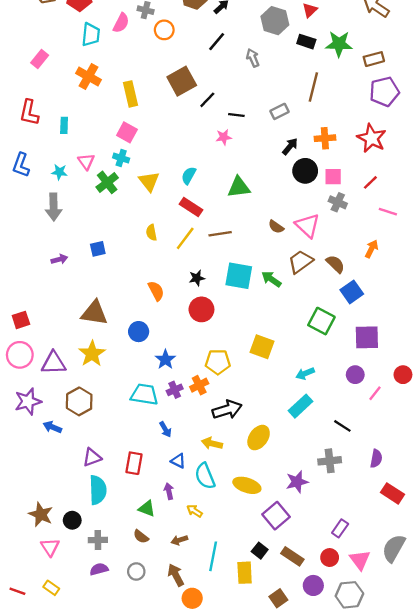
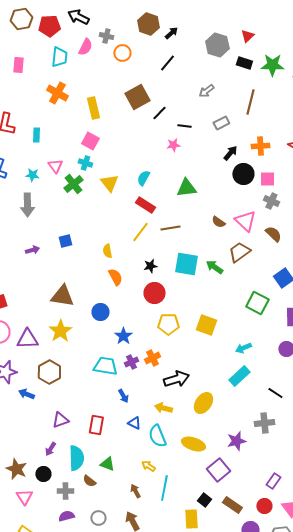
gray arrow: (253, 58) -> (206, 91), moved, turned -105
pink rectangle: (40, 59) -> (18, 65), moved, turned -35
yellow semicircle: (151, 233) -> (107, 251), moved
brown semicircle: (335, 264) -> (273, 234), moved
yellow pentagon: (218, 362) -> (168, 324), moved
cyan semicircle: (98, 490) -> (76, 458), moved
purple arrow: (169, 491) -> (50, 449), moved, turned -136
brown semicircle: (141, 537) -> (89, 481), moved
brown arrow: (179, 540) -> (135, 491), turned 80
cyan line: (213, 556) -> (164, 488), moved

